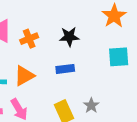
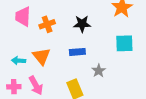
orange triangle: (24, 76) -> (41, 56), turned -42
gray star: (91, 105) -> (99, 71), moved

